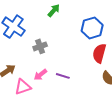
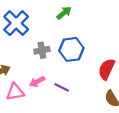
blue hexagon: (92, 28) -> (71, 49), moved

